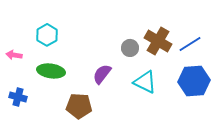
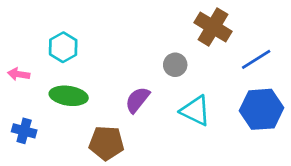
brown cross: (158, 41) -> (213, 27), moved

